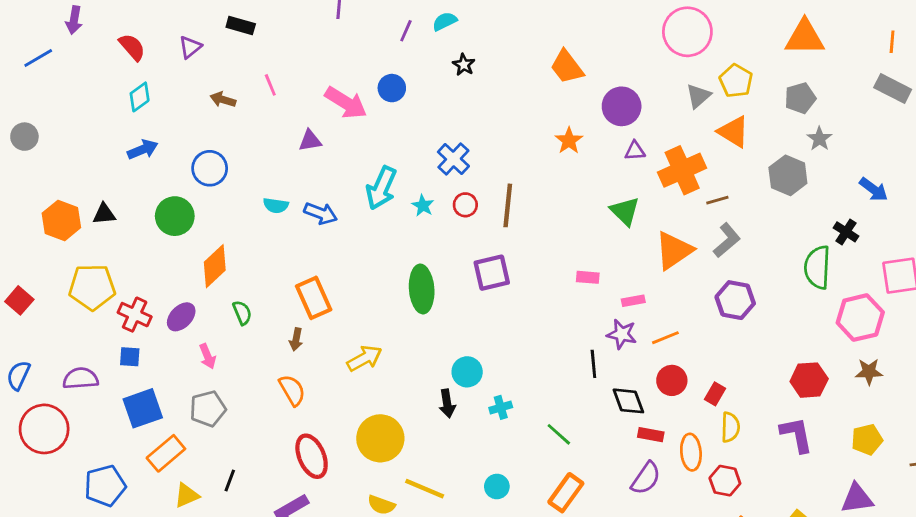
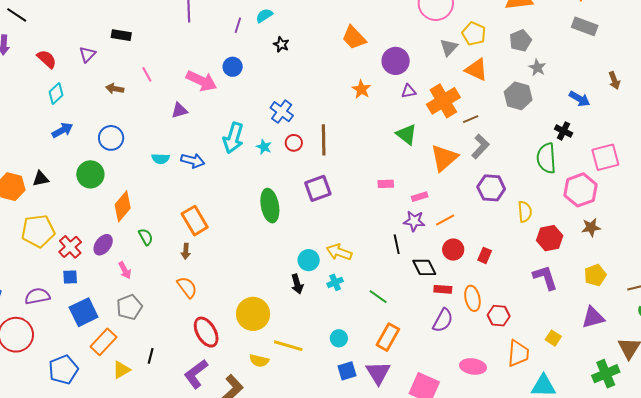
red cross: (135, 315) -> (70, 247), turned 30
yellow arrow: (364, 358) -> (339, 252), moved, turned -125
yellow semicircle: (730, 427) -> (525, 212), moved

